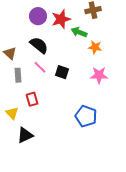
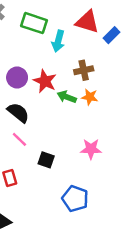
red star: (61, 19) -> (45, 81), turned -30
orange star: (95, 47) -> (90, 97), moved
black square: (62, 72) -> (46, 160), moved

